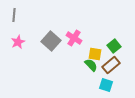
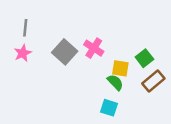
gray line: (14, 15) -> (25, 28), moved
brown rectangle: (111, 65) -> (153, 81), moved
cyan square: (106, 85) -> (109, 108), moved

